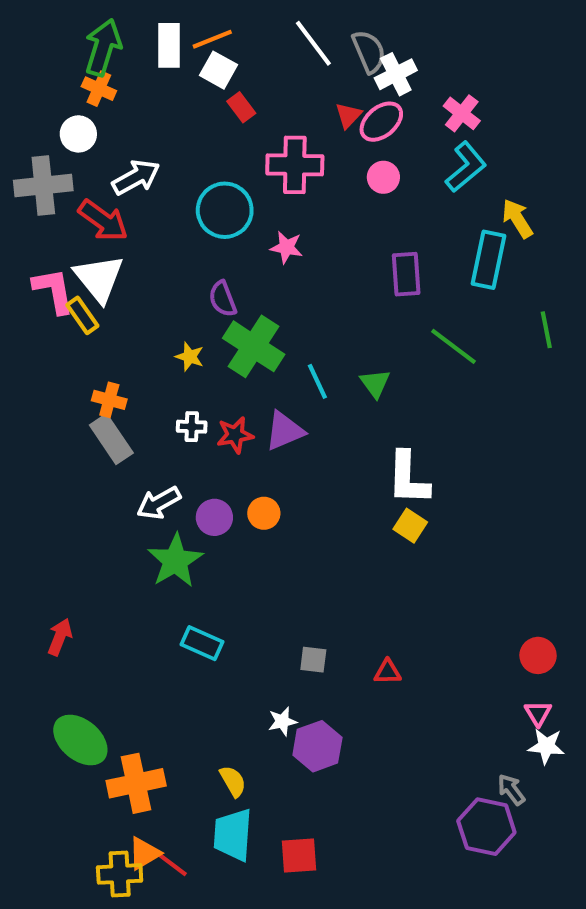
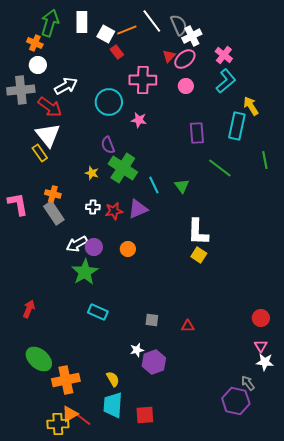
orange line: (212, 39) -> (127, 30), moved
orange cross: (99, 89) -> (35, 43), moved
pink L-shape: (54, 291) -> (18, 204), moved
purple circle: (214, 517) -> (94, 247), moved

